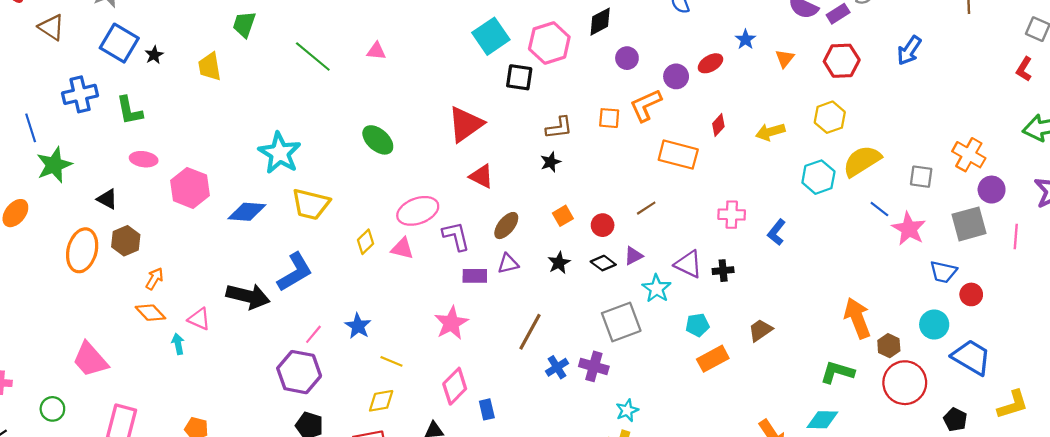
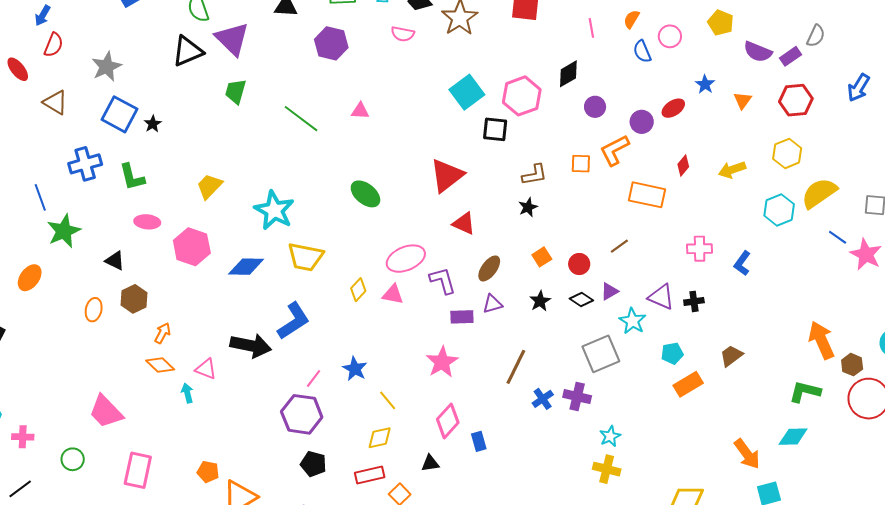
yellow trapezoid: (210, 67) -> (209, 186), moved, turned 56
orange ellipse: (82, 250) -> (94, 310), size x0.6
yellow line: (391, 361) -> (388, 400), turned 30

